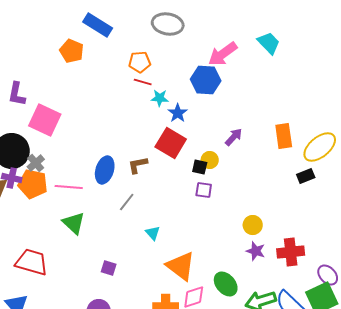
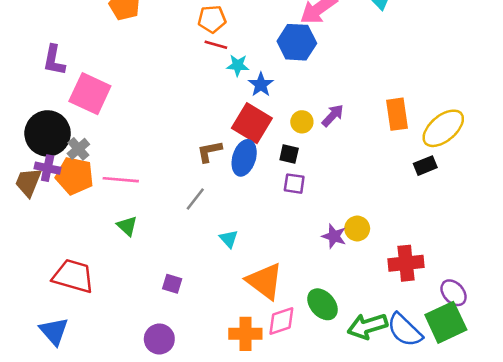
yellow circle: (210, 160) -> (302, 122), moved
blue ellipse: (105, 170) -> (244, 158), moved
green triangle: (74, 223) -> (127, 226), size x0.7
purple star: (256, 251) -> (334, 236), moved

